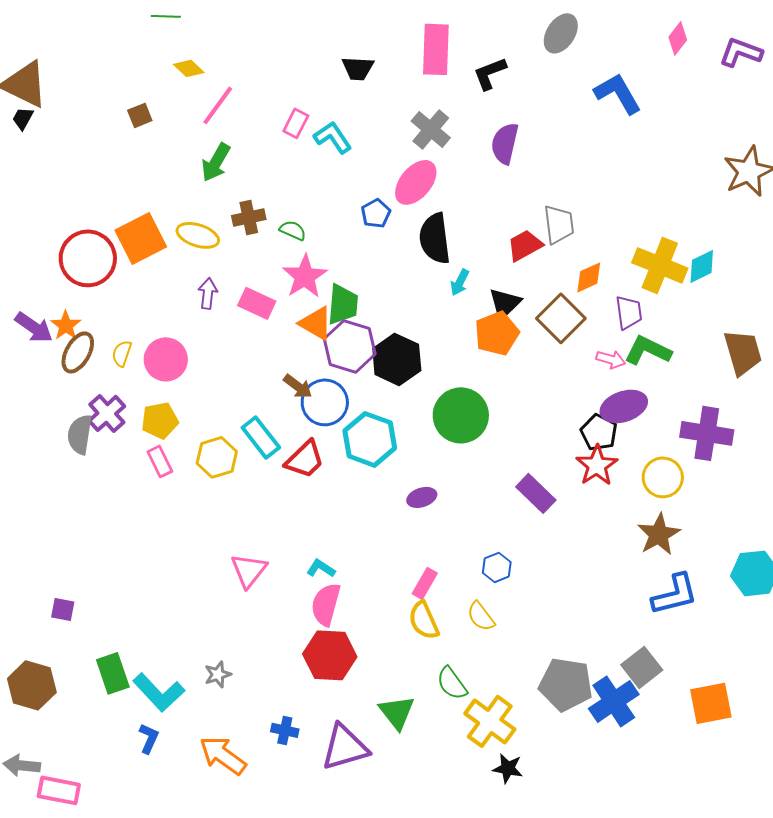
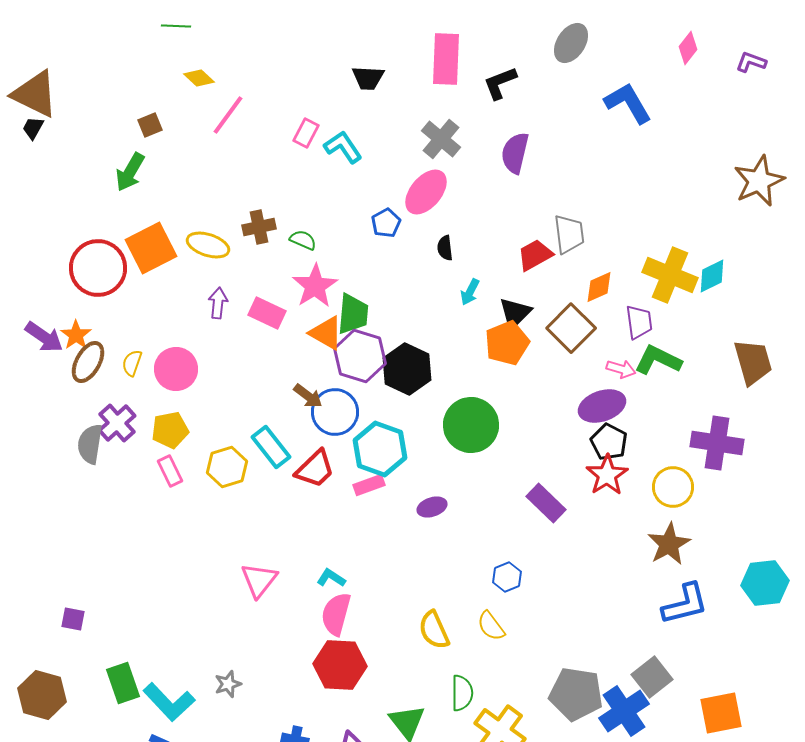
purple L-shape: (741, 52) -> (751, 62), size x0.7
green arrow: (216, 162) -> (130, 172), moved
black semicircle: (435, 238) -> (445, 248), size x0.5
purple ellipse: (624, 406) -> (602, 406), moved
pink rectangle: (425, 583) -> (369, 485), moved, turned 40
green semicircle: (452, 683) -> (462, 693), turned -144

